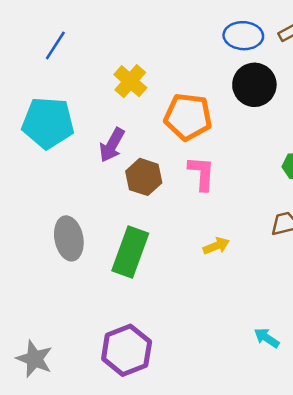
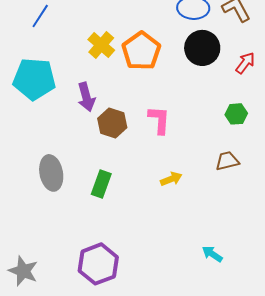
orange pentagon: (188, 117) -> (141, 51), moved, turned 30
purple arrow: (112, 145) -> (86, 97), turned -44
green rectangle: (130, 252) -> (101, 184), size x0.7

